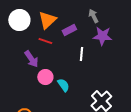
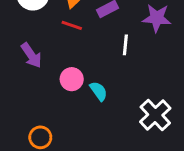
purple arrow: (31, 59) -> (31, 55), moved

